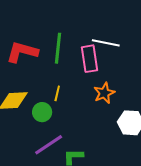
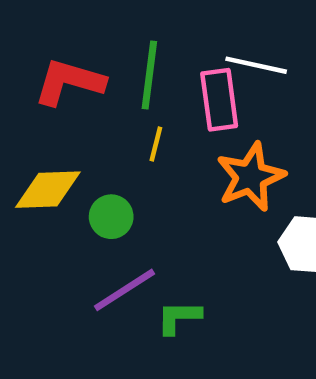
yellow line: (57, 93) -> (156, 144), moved
orange star: (104, 93) -> (250, 177), size x1.4

